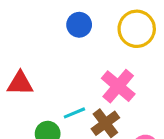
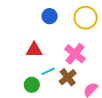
red triangle: (20, 83) -> (34, 50), moved

